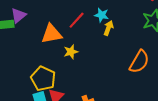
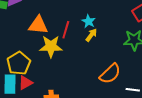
red line: (77, 20) -> (66, 30), moved, turned -42
yellow star: (71, 52) -> (51, 46), size x1.6

